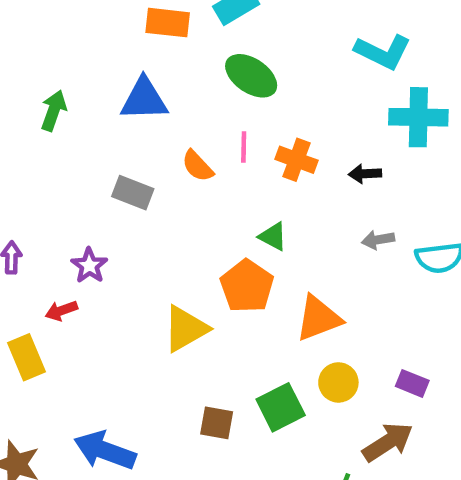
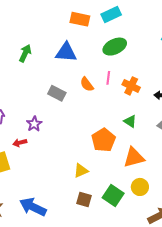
green ellipse: (251, 76) -> (115, 47), turned -65
green triangle: (273, 236) -> (130, 121), moved
yellow triangle: (186, 329) -> (81, 171), moved, size x0.7
green square: (281, 407) -> (113, 195), turned -35

